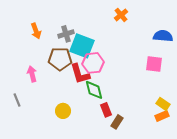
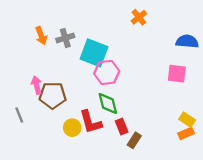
gray cross: (66, 34) -> (65, 38), moved
brown pentagon: (60, 59) -> (53, 95), moved
red L-shape: (80, 74) -> (91, 122), moved

